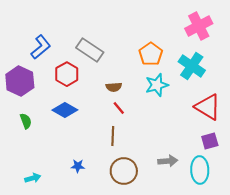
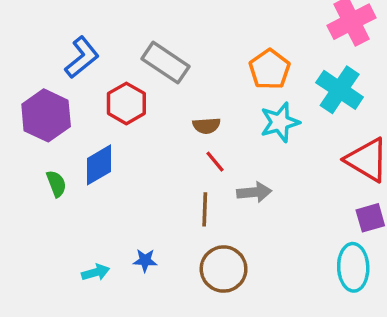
blue diamond: (65, 110) -> (99, 165), moved, turned -60
gray arrow: (168, 161) -> (254, 192), moved
cyan arrow: (33, 178) -> (96, 272), moved

